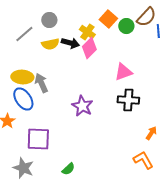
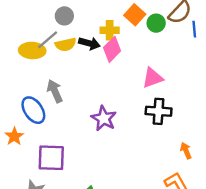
yellow cross: (87, 32) -> (110, 30), turned -35
gray line: (24, 34) -> (48, 40), moved
yellow ellipse: (22, 77) -> (32, 51), moved
orange arrow: (151, 133) -> (186, 151), turned -56

